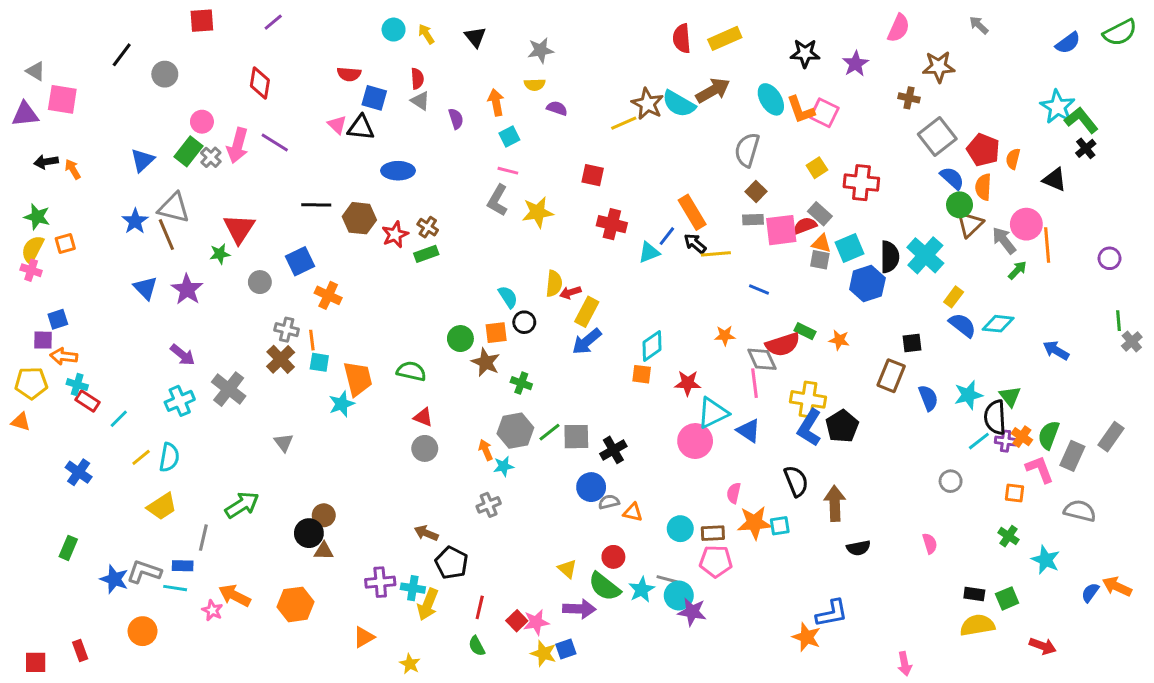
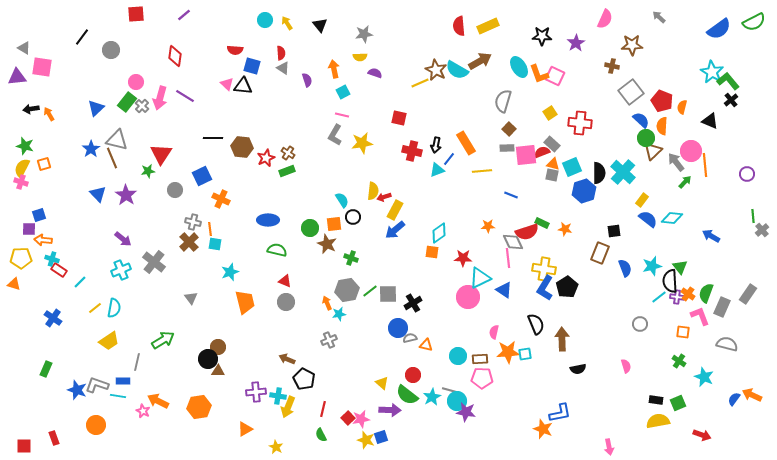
blue semicircle: (1068, 43) -> (719, 29), size x1.4
blue ellipse: (398, 171) -> (268, 220), moved
black arrow: (695, 243) -> (436, 145), moved, turned -119
orange trapezoid: (358, 379) -> (245, 302), moved

